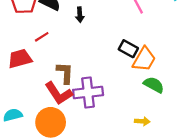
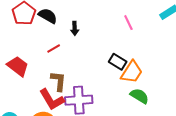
red line: (42, 37) -> (54, 48), moved
red trapezoid: (20, 59) -> (18, 66), turned 50

